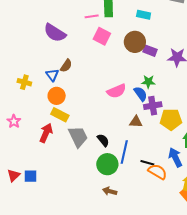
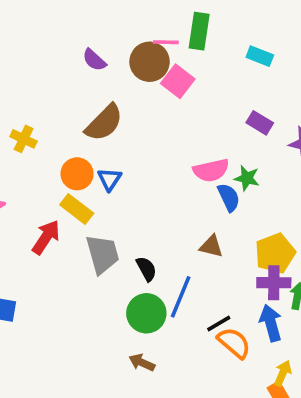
purple semicircle: (55, 33) -> (94, 60), size x0.6
brown circle: (135, 42) -> (150, 62), moved
brown semicircle: (66, 66) -> (104, 123), size x1.6
blue triangle: (52, 75) -> (109, 179), moved
pink semicircle: (116, 91) -> (211, 170), moved
purple cross: (153, 106) -> (274, 283), moved
yellow pentagon: (171, 119) -> (275, 253), turned -30
black line: (147, 163) -> (219, 324), turned -56

